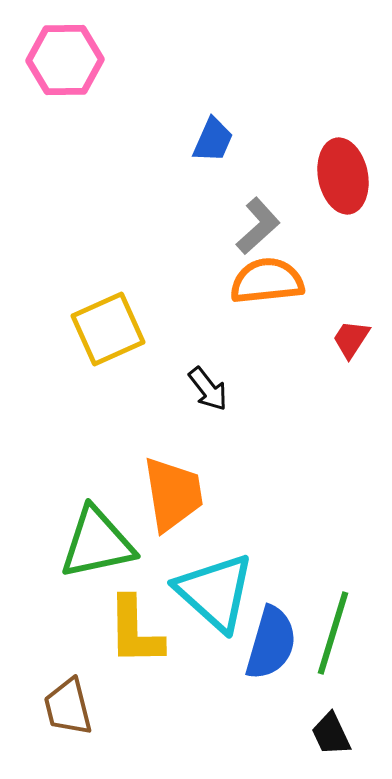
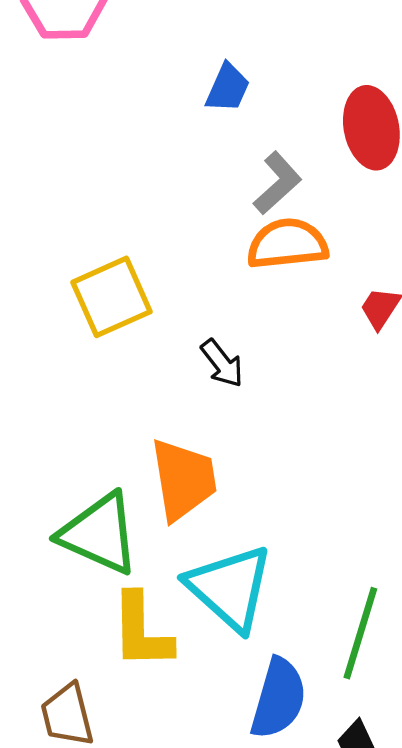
green triangle: (97, 543) -> (99, 534), turned 36
blue semicircle: (271, 643) -> (279, 698), moved

